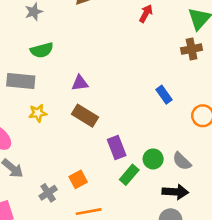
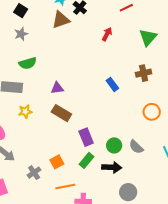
brown cross: (192, 49) -> (144, 73), moved
blue rectangle: (164, 95) -> (112, 84), moved
green rectangle: (129, 175) -> (86, 160), moved
black arrow: (175, 192) -> (112, 167), moved

